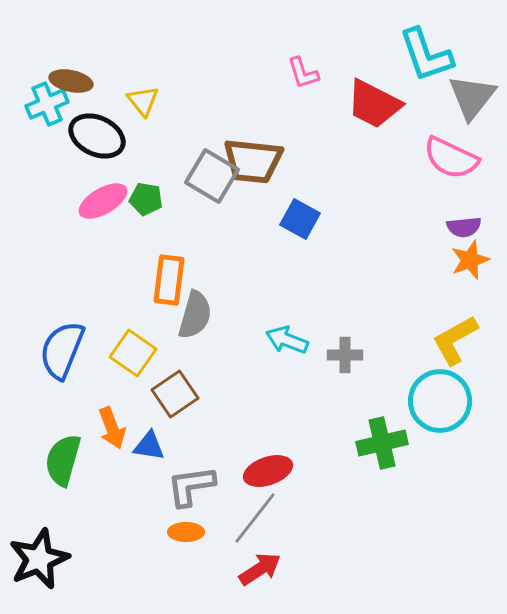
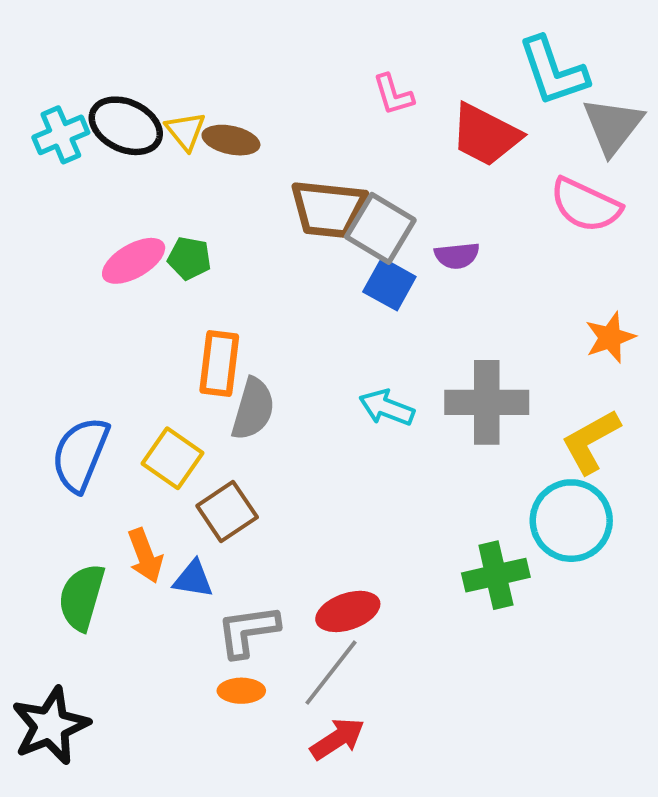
brown ellipse: (71, 81) -> (231, 140), moved
black ellipse: (97, 136) -> (126, 126), moved
gray square: (212, 176) -> (380, 228), moved
purple semicircle: (464, 227) -> (457, 256), moved
cyan arrow: (287, 340) -> (387, 408), moved
gray cross: (345, 355) -> (487, 402), moved, size x1.8

